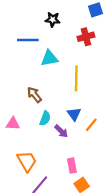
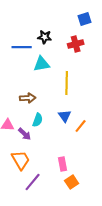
black star: (53, 20) -> (45, 37), moved
brown arrow: (34, 95) -> (28, 98), turned 126
purple arrow: (61, 131) -> (25, 134), moved

